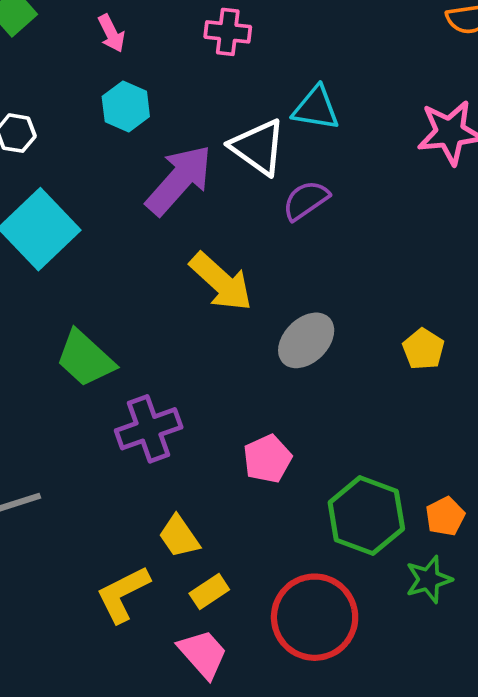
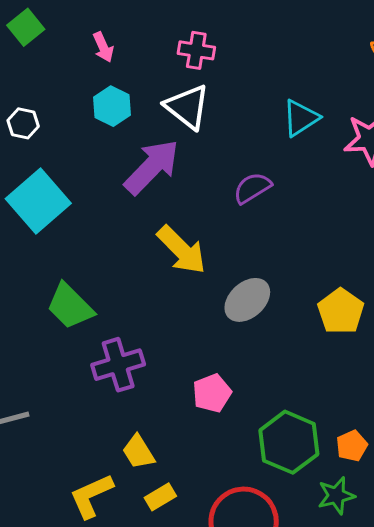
cyan triangle: (316, 108) -> (301, 118), moved, turned -45
white triangle: (258, 147) -> (187, 107), moved
yellow pentagon: (423, 349) -> (341, 311), size x1.4

